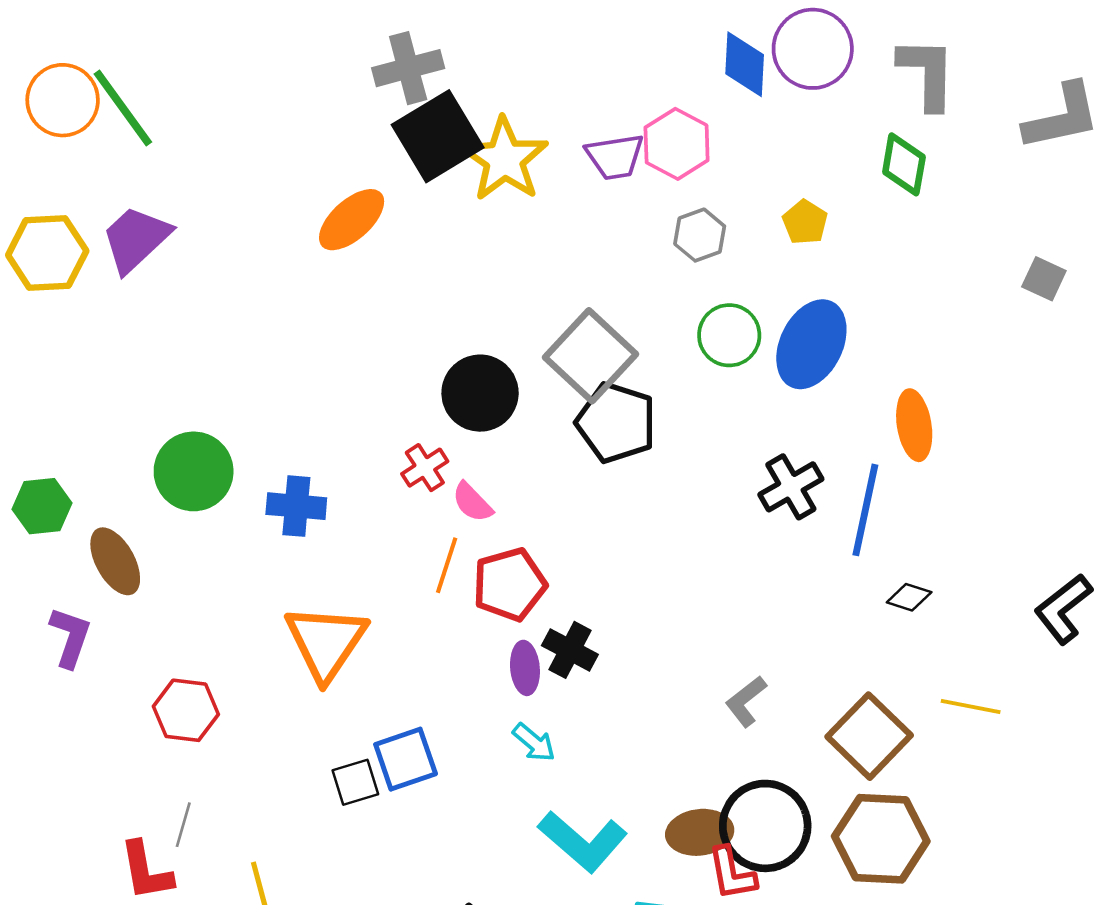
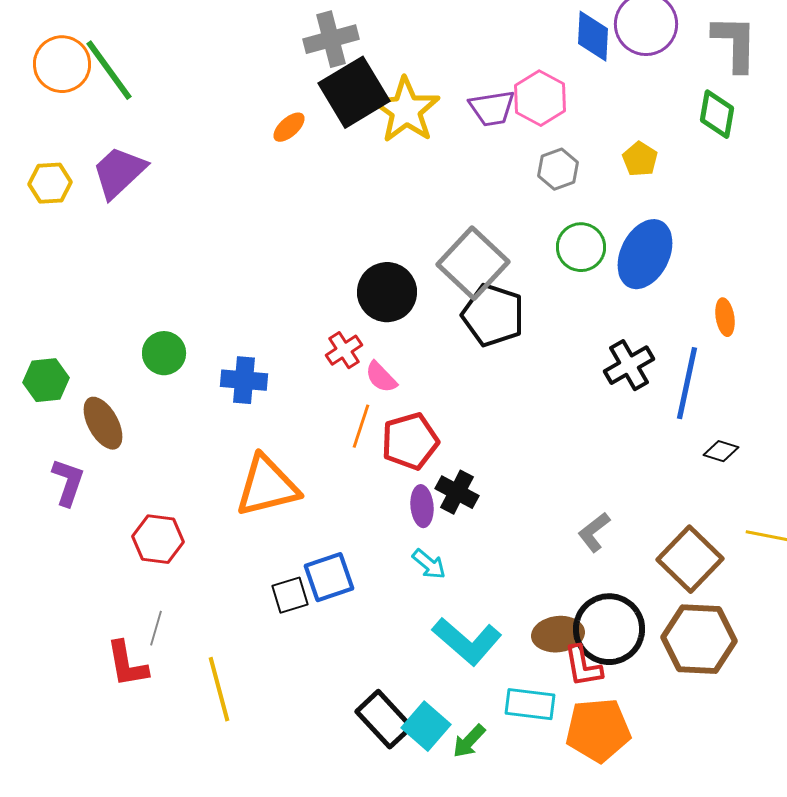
orange ellipse: (352, 220) -> (289, 127), moved, size x0.6
yellow hexagon: (47, 253) -> (50, 183), size x0.7
orange ellipse: (914, 425) -> (725, 317), size x0.7
green circle: (194, 471) -> (164, 353), size x0.7
orange triangle: (326, 642) -> (267, 486), turned 42

